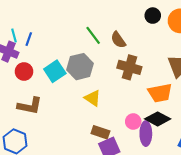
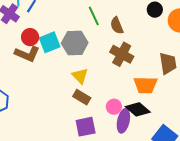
red circle: (24, 71) -> (30, 37), moved
brown L-shape: (30, 106) -> (27, 54), moved
brown rectangle: (100, 132) -> (82, 97), moved

